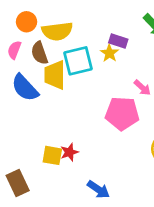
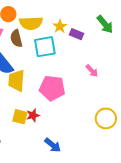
yellow star: (109, 53) -> (60, 26), moved
yellow trapezoid: (55, 75) -> (16, 81), moved
pink pentagon: (122, 113) -> (52, 88), moved

